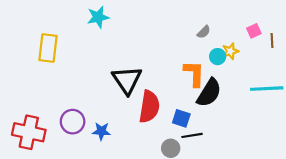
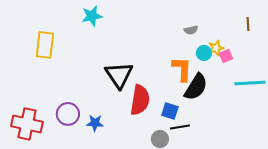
pink square: (254, 31) -> (226, 56), moved
gray semicircle: (204, 32) -> (191, 30), turned 32
brown line: (272, 41) -> (248, 24), moved

